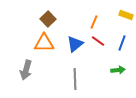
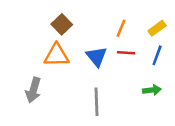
yellow rectangle: (126, 15) -> (157, 28), moved, turned -56
red line: (98, 41) -> (126, 53), turned -32
blue triangle: (75, 44) -> (97, 57), turned -30

